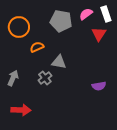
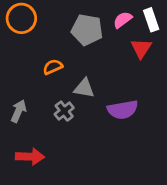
orange circle: (19, 27) -> (21, 18), moved
purple semicircle: (99, 86) -> (123, 110), moved, size x1.5

